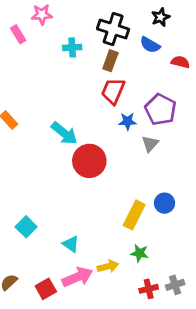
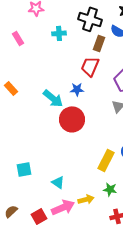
pink rectangle: (18, 34) -> (18, 38), moved
brown rectangle: (110, 61) -> (99, 43), moved
blue star: (128, 121) -> (77, 89), moved
cyan square: (26, 227) -> (24, 169), turned 35

